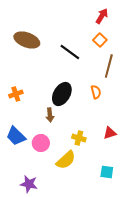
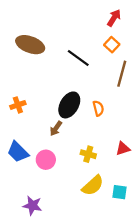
orange semicircle: (96, 92) -> (98, 108), moved
brown arrow: (50, 115) -> (56, 128), turned 40
yellow semicircle: (66, 160) -> (93, 185), moved

